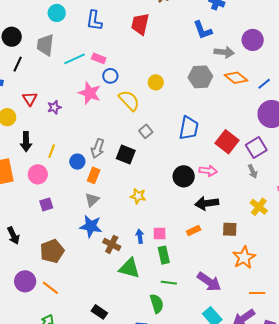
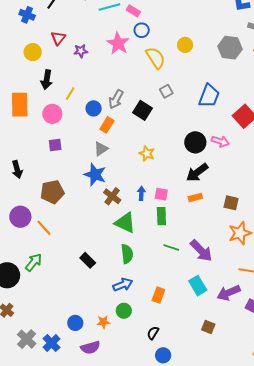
black arrow: (207, 203) -> (197, 172), moved, turned -40
green line: (169, 283) -> (171, 248), moved
green semicircle: (157, 304) -> (127, 254), moved

